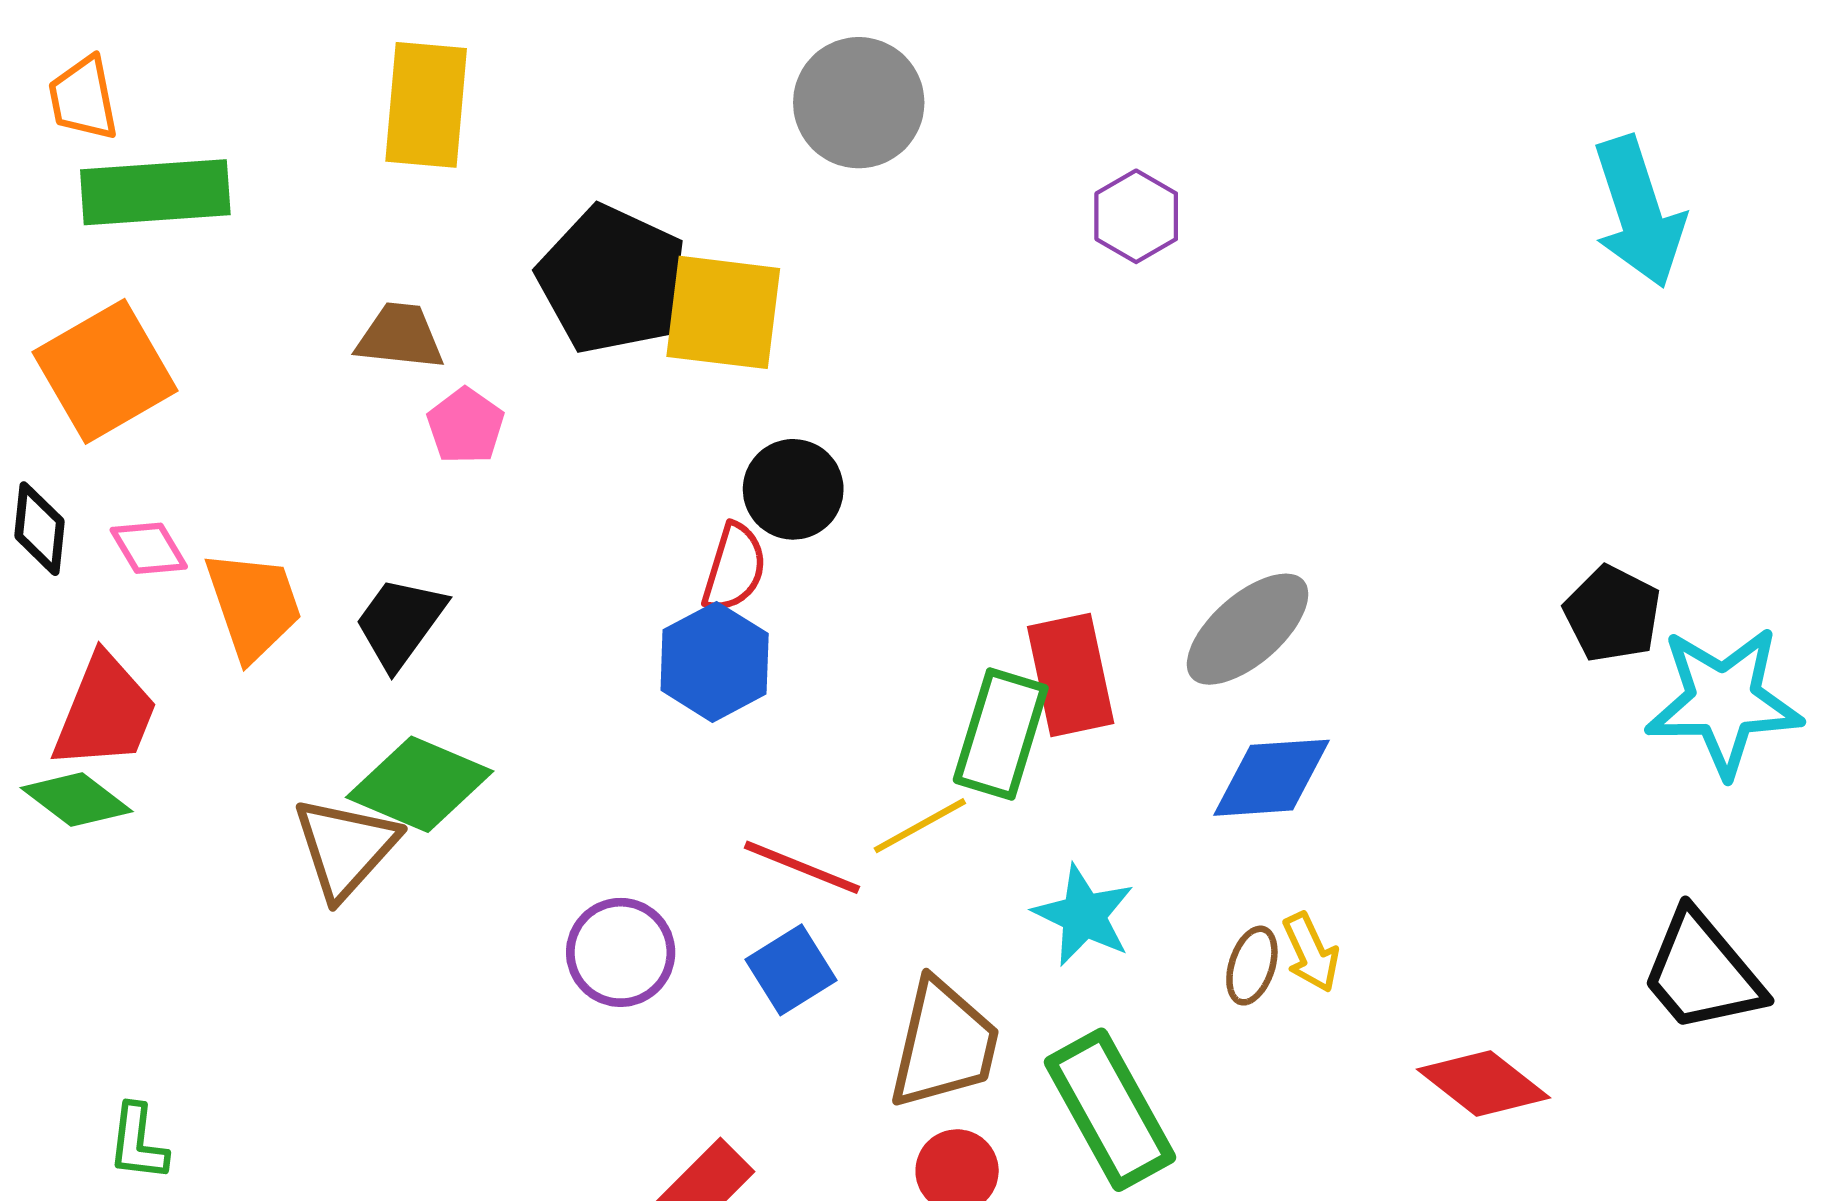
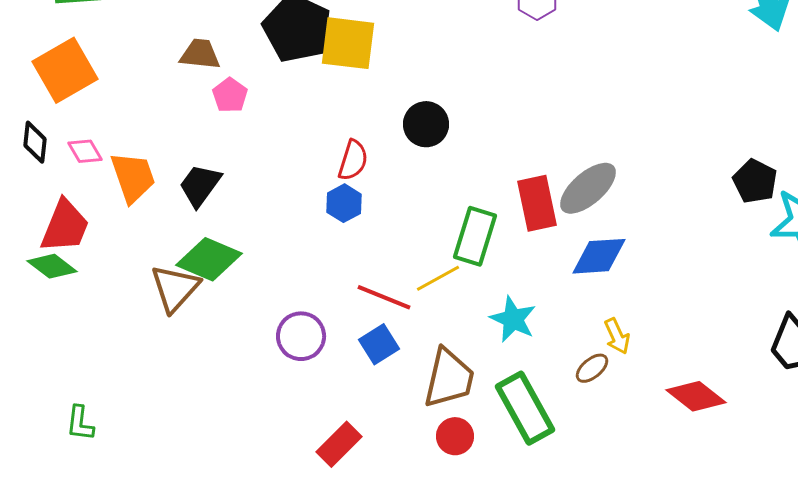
black circle: (793, 489) -> (426, 124), moved
blue hexagon: (715, 662) -> (344, 203), size x0.7
red rectangle: (1071, 675) -> (537, 203), moved
brown ellipse: (1252, 966) -> (592, 368), moved, turned 32

